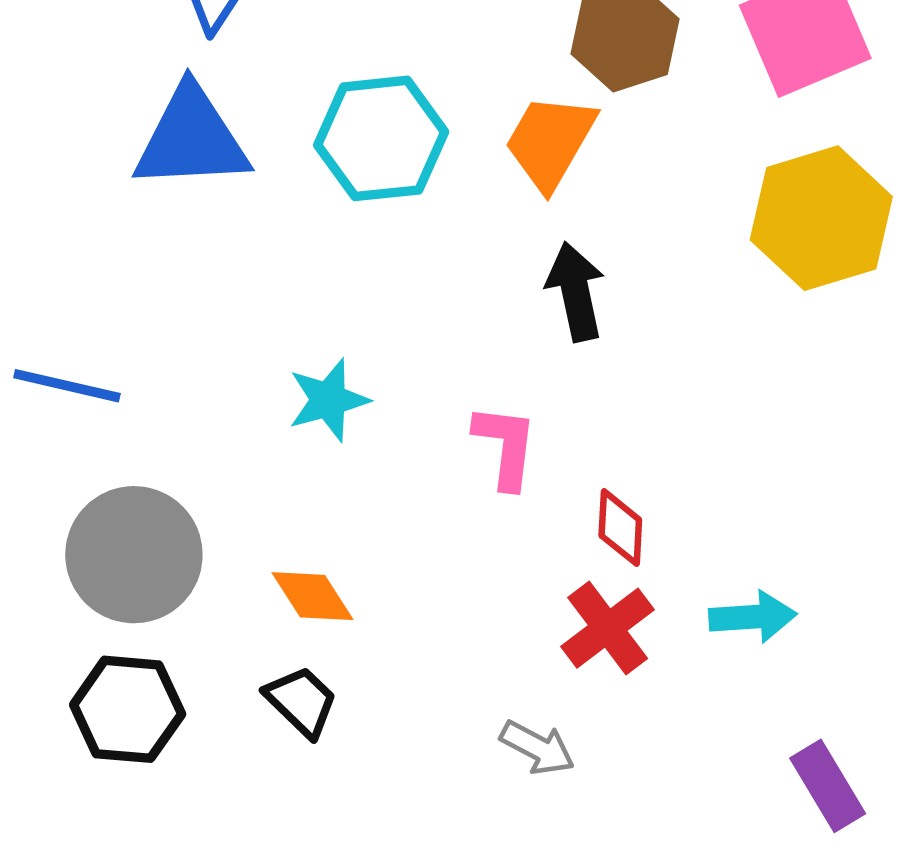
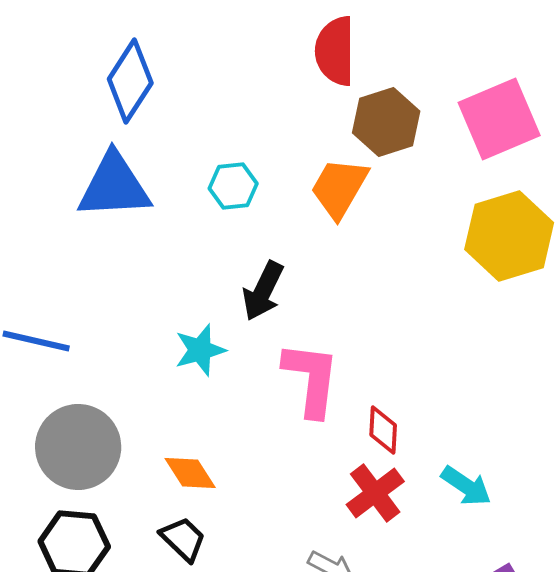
cyan hexagon: (381, 138) -> (233, 186), size x0.6
black arrow: (576, 292) -> (263, 291), moved, turned -142
pink L-shape: (505, 446) -> (311, 379), size x1.4
cyan arrow: (753, 617) -> (466, 486), turned 38

